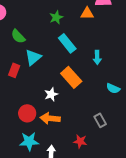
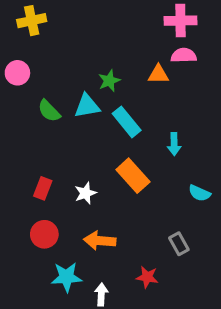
cyan triangle: (33, 57) -> (87, 106), moved, turned 30
red rectangle: (14, 70) -> (43, 188), moved
white star: (51, 94) -> (85, 193), moved
red circle: (27, 113) -> (44, 234), moved

